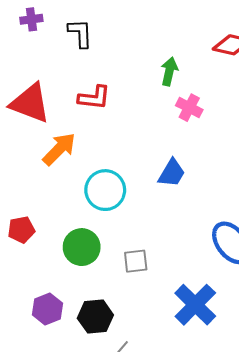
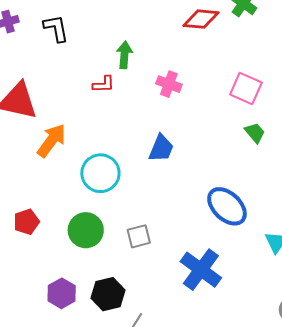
green arrow: (169, 71) -> (124, 55), moved
red L-shape: (94, 98) -> (104, 84), moved, size x0.7

